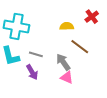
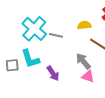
cyan cross: (16, 26) -> (34, 29), turned 35
gray line: (36, 54) -> (56, 35), moved

